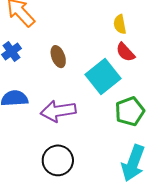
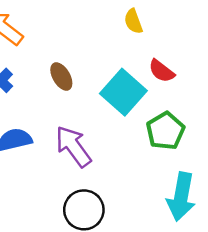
red semicircle: (125, 52) -> (162, 71), moved
purple arrow: (58, 111) -> (73, 146), turned 72

